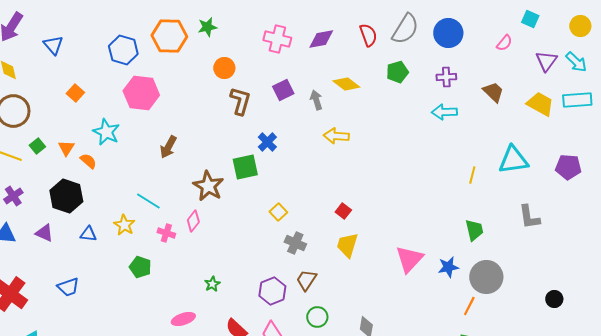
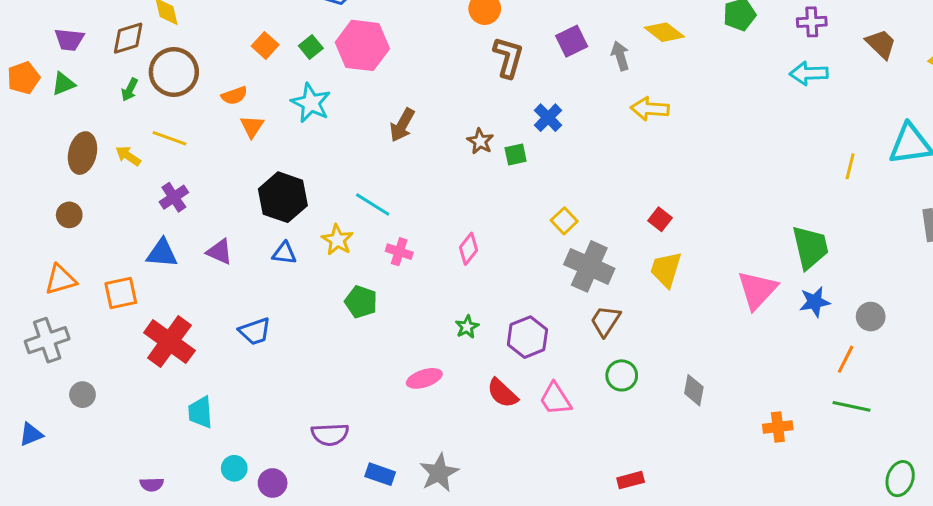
green square: (37, 146) -> (311, 47), moved
orange semicircle: (88, 161) -> (234, 96), moved, turned 120
green square: (245, 167) -> (516, 154), size x0.6
brown star: (208, 186) -> (480, 141), moved, size x0.6
black hexagon: (66, 196) -> (283, 197), moved
pink diamond: (193, 221) -> (468, 249), moved
green trapezoid: (474, 230) -> (810, 247), moved, size x1.4
gray cross: (295, 243) -> (589, 266), size x1.5
gray circle: (486, 277) -> (871, 317), size x0.6
purple hexagon: (272, 291) -> (527, 337), moved

